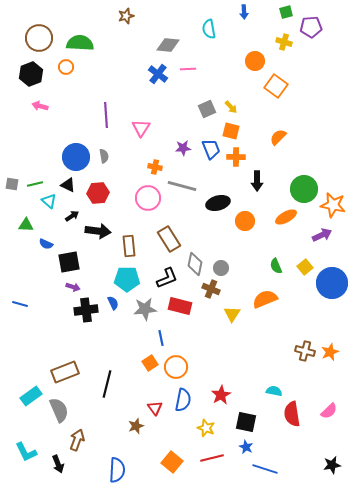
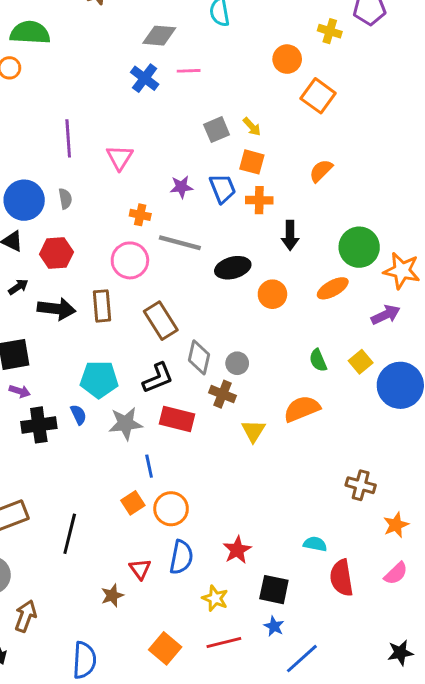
brown rectangle: (129, 246) -> (102, 306), moved
orange star: (330, 352) -> (396, 525), moved
blue line: (265, 469) -> (302, 659), turned -60

